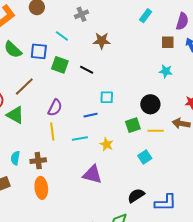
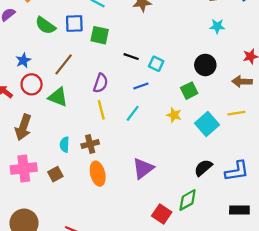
black line: (87, 70) -> (131, 57), moved
cyan square: (107, 97) -> (156, 64), turned 32
yellow line: (156, 131) -> (236, 113), moved
cyan line: (80, 138) -> (133, 113), turned -35
yellow star: (106, 144) -> (174, 115), moved
cyan square: (145, 157) -> (207, 124), size x1.5
purple triangle: (92, 174) -> (143, 168), moved, turned -45

